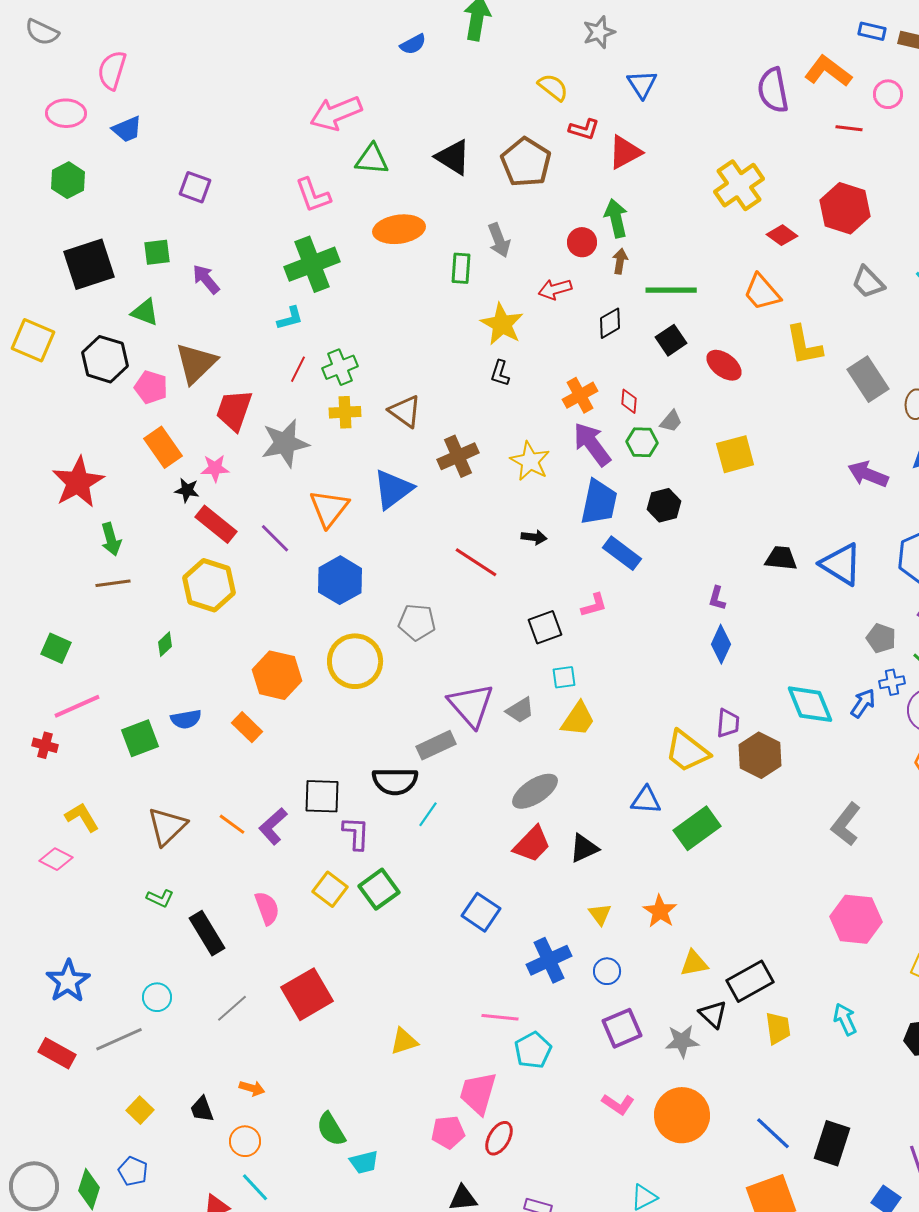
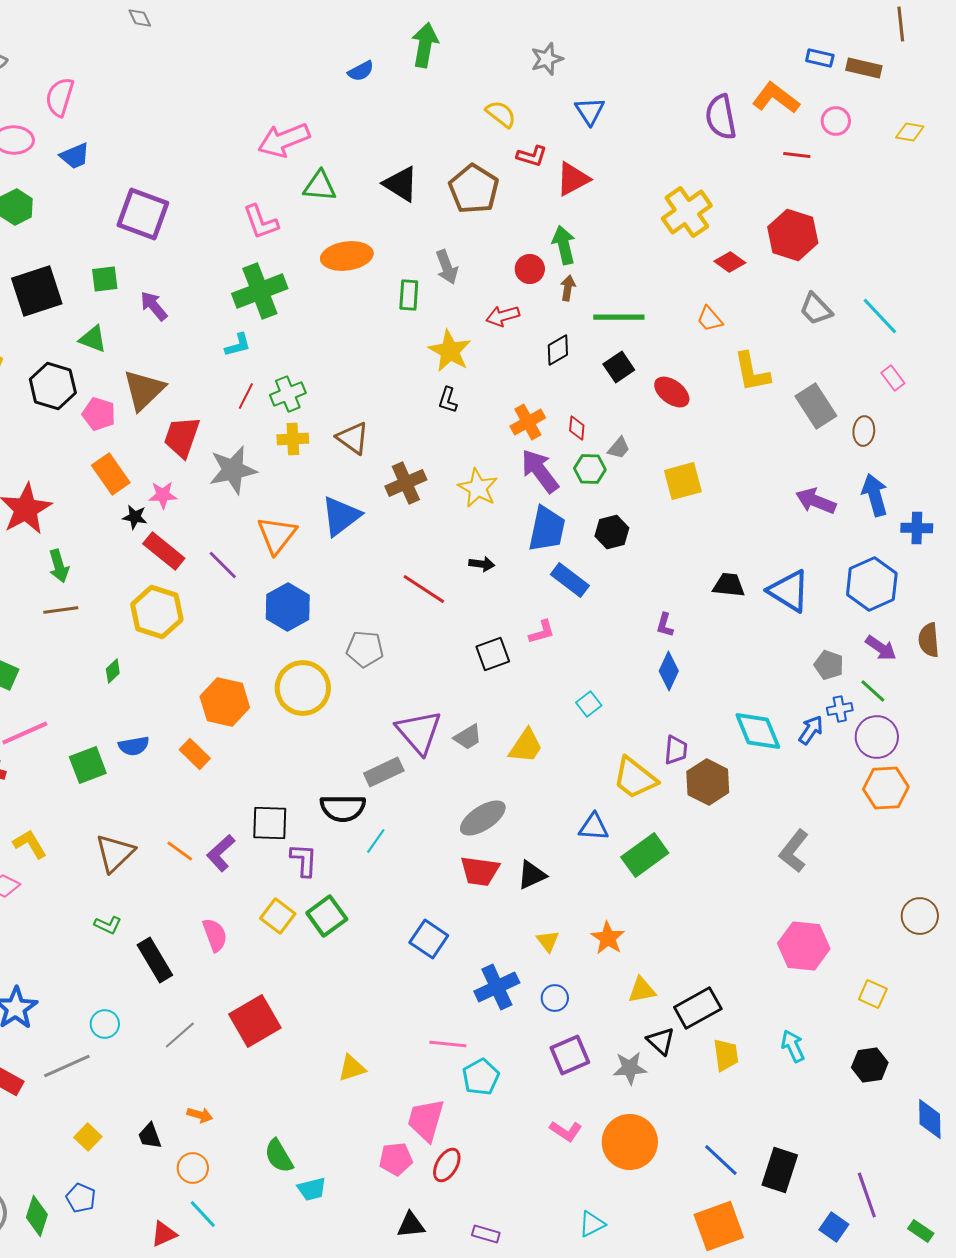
purple square: (195, 187) -> (143, 214), size x1.6
orange trapezoid: (762, 292) -> (710, 319), size x0.7
cyan square: (564, 677) -> (589, 704), moved, turned -30
red trapezoid: (532, 844) -> (480, 871), turned 54

